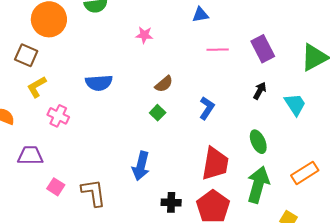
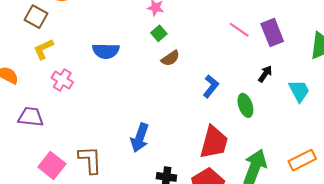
pink line: (218, 50) -> (239, 30), moved, turned 30
green square: (158, 113) -> (159, 33), moved
green ellipse: (258, 142) -> (245, 105), moved
pink square: (56, 187) -> (52, 165), moved, size x1.5

